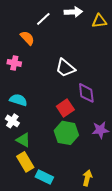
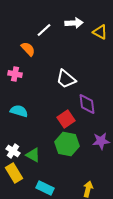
yellow triangle: (99, 21) -> (100, 32), turned 35
white cross: (12, 121) -> (13, 151), moved
green triangle: (23, 140) -> (33, 155), moved
yellow rectangle: (25, 162) -> (14, 173), moved

